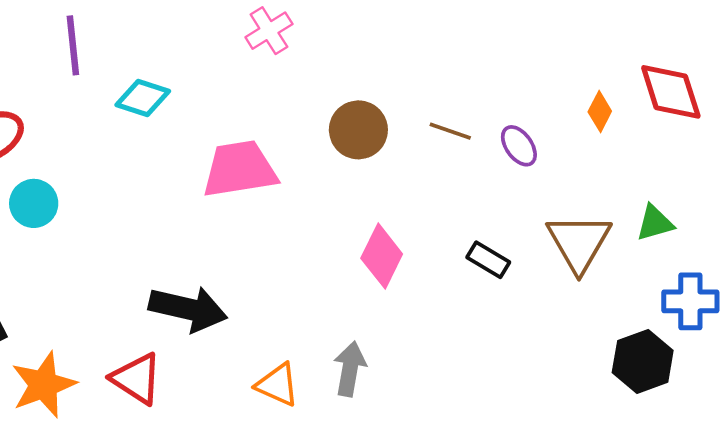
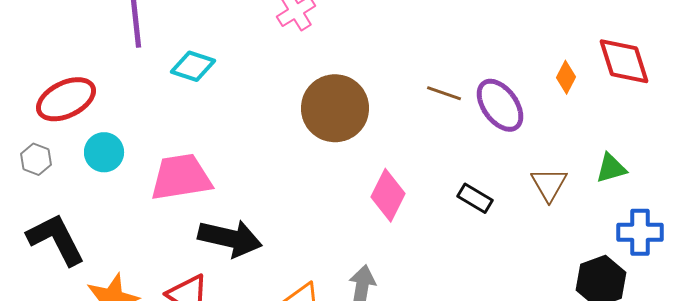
brown circle: (358, 130) -> (335, 108), moved, size x1.4
purple ellipse: (519, 146) -> (500, 105), size x1.6
pink trapezoid: (240, 169) -> (181, 177), moved
brown triangle: (579, 243) -> (549, 184), size x0.7

